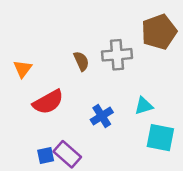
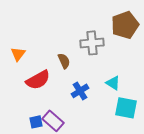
brown semicircle: (81, 61) -> (64, 61), moved
cyan triangle: (144, 106) -> (113, 83), turned 49

